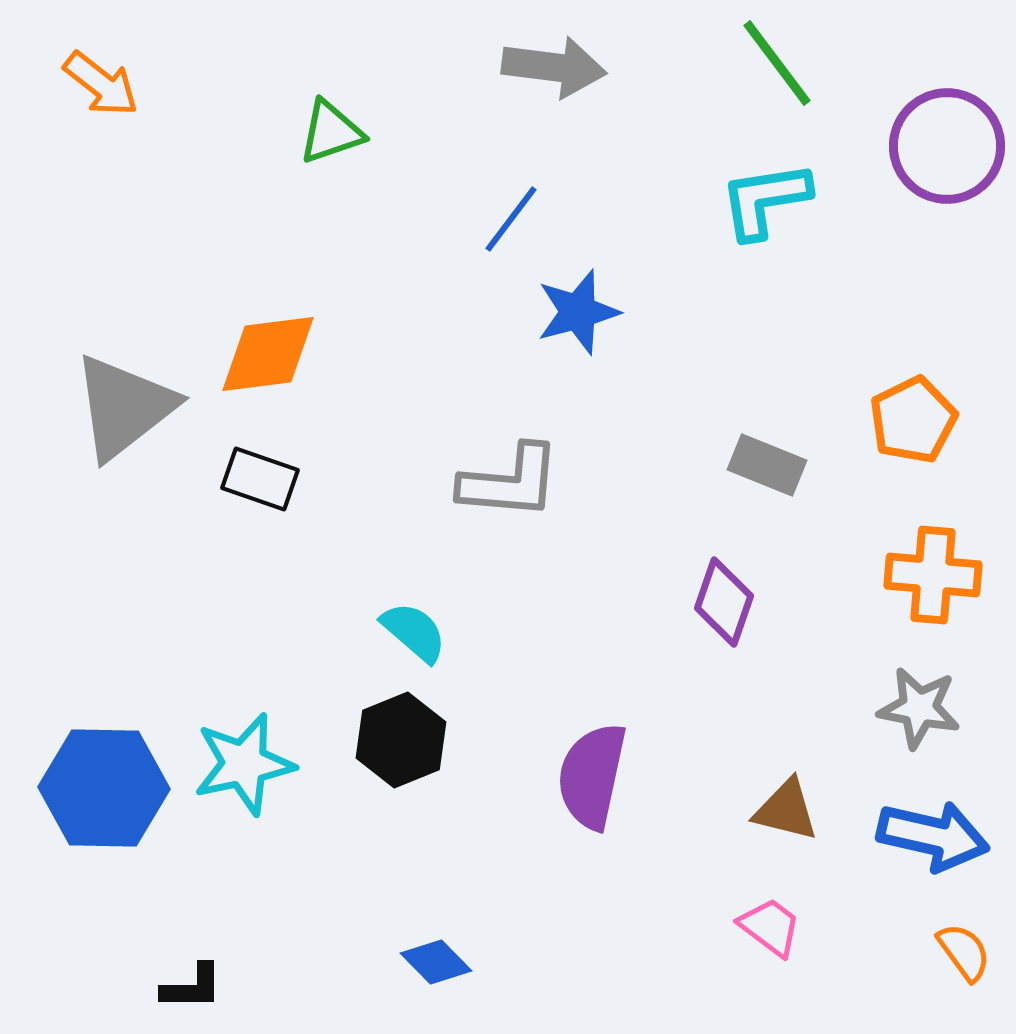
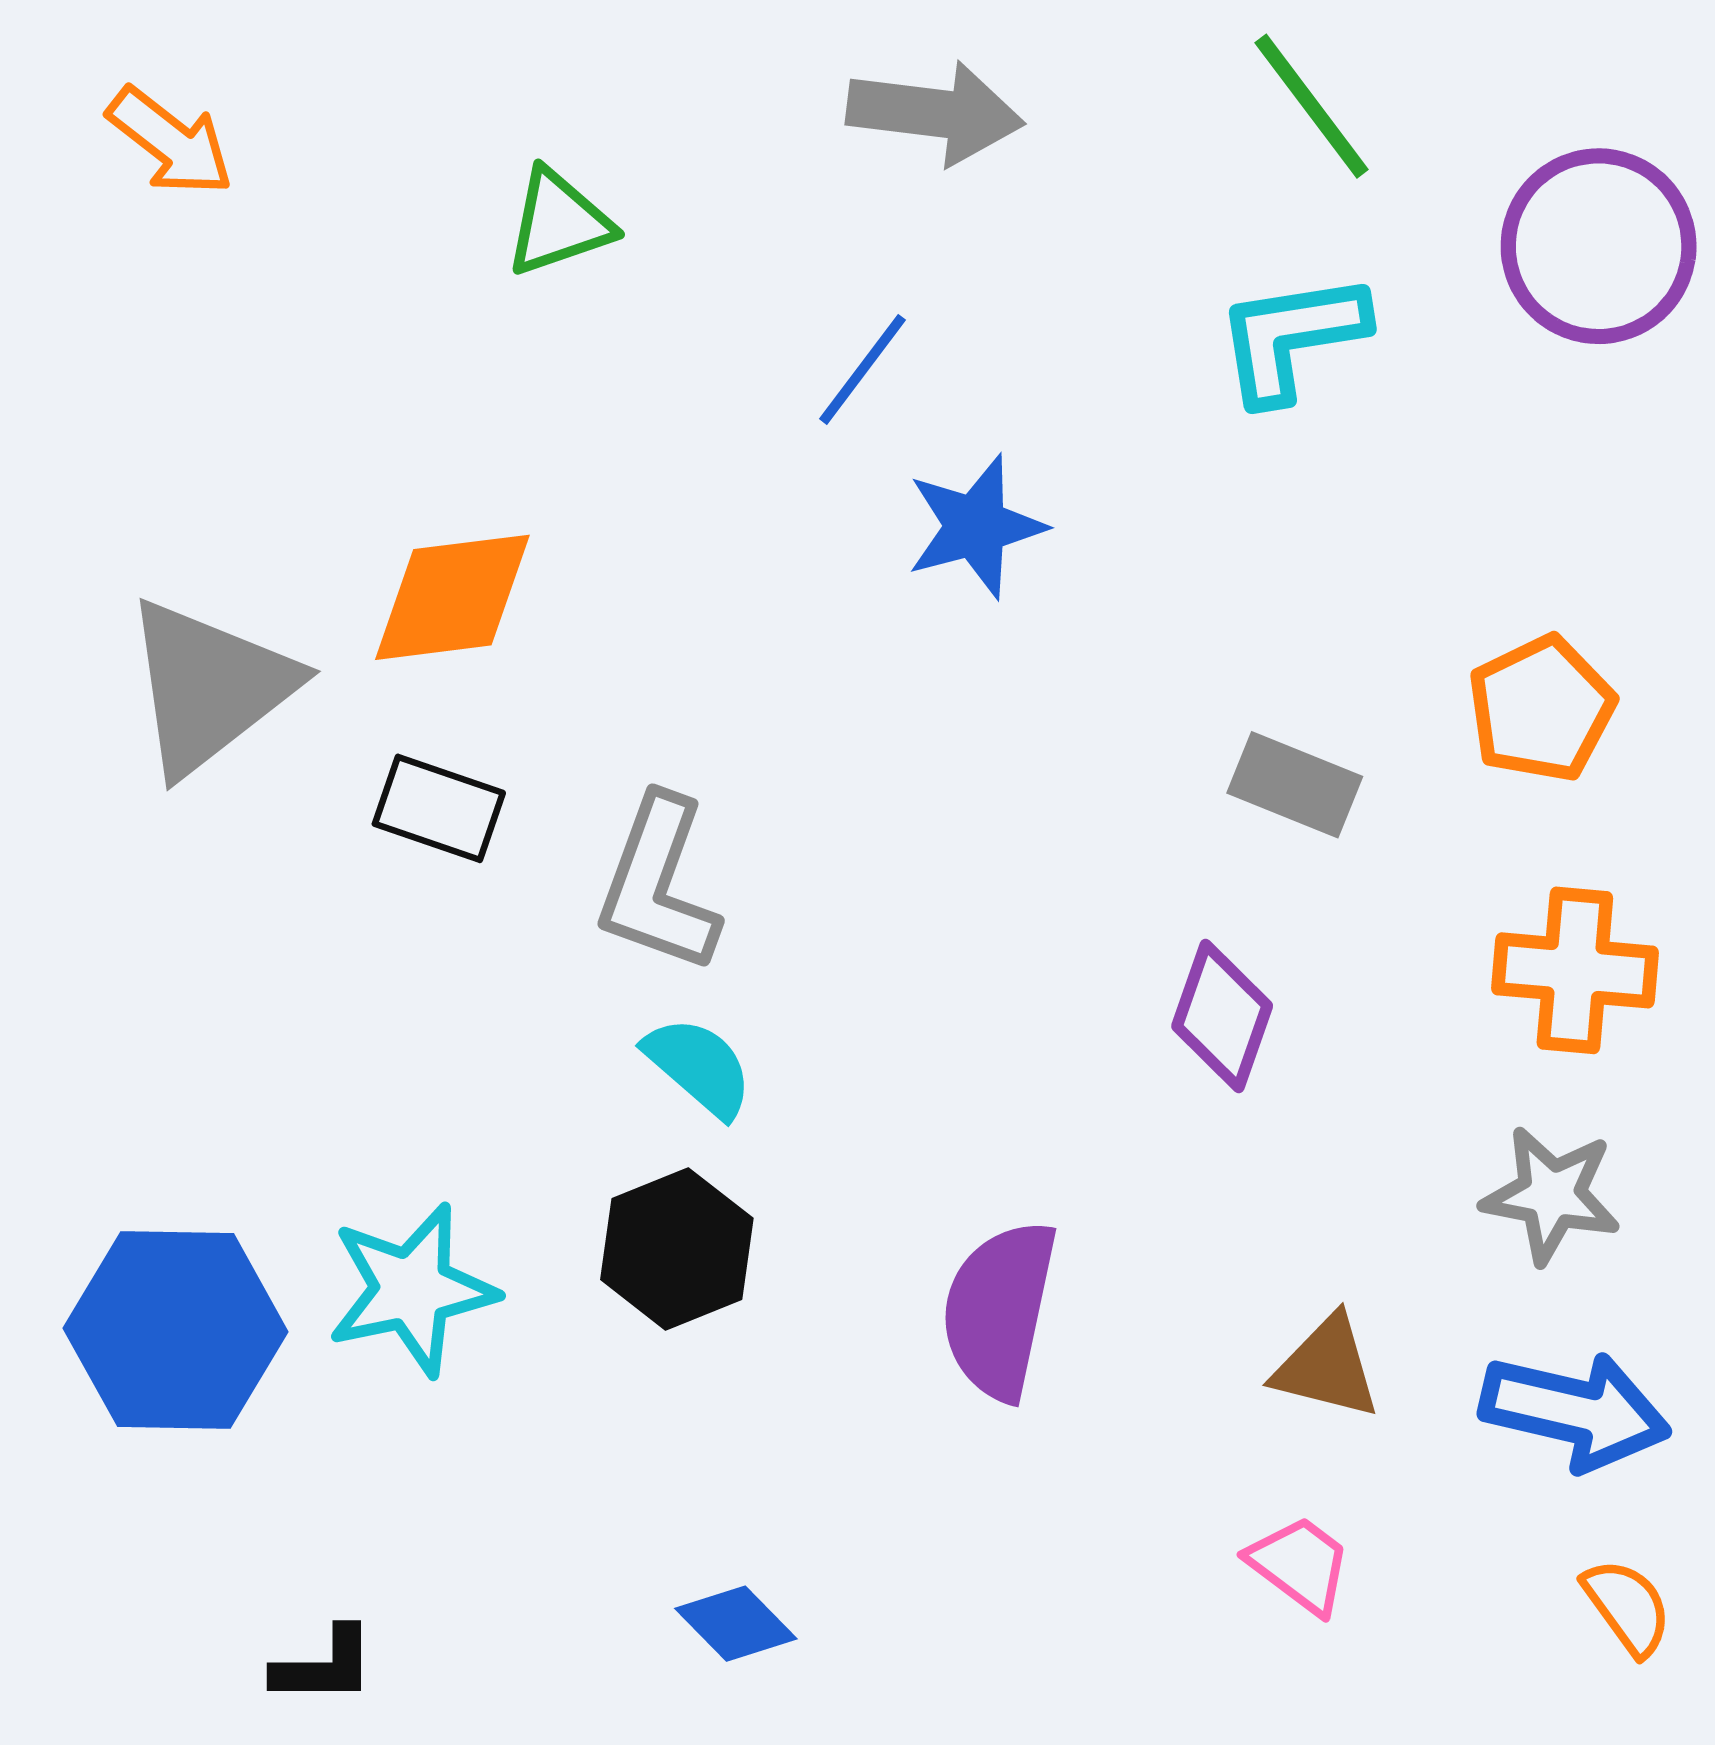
gray L-shape: (510, 482) -> (658, 884), moved, turned 105

